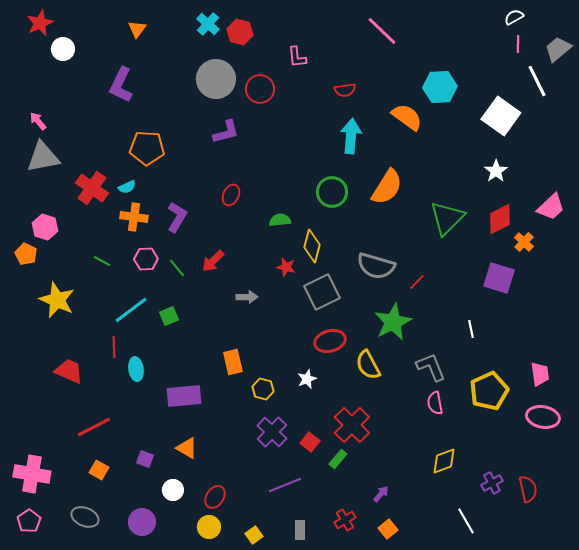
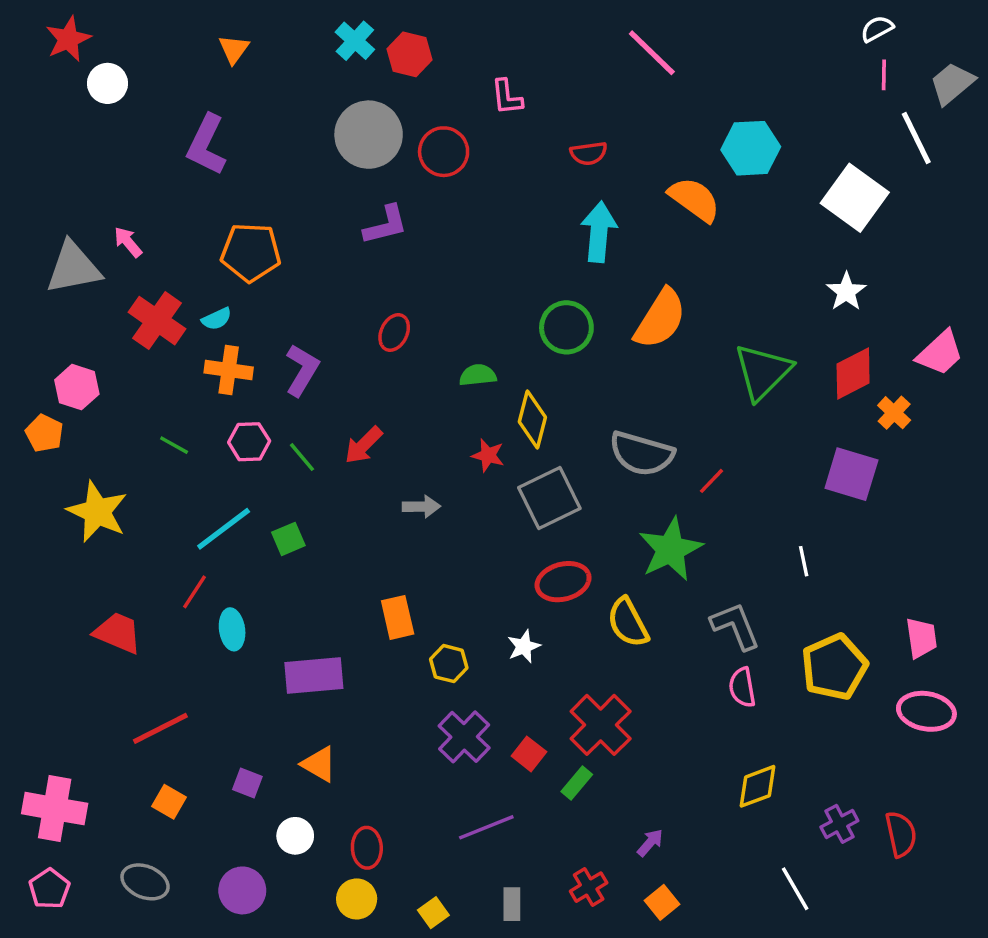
pink arrow: (38, 121) -> (128, 242), moved
red line: (114, 347) -> (195, 592), turned 35
red ellipse: (215, 497) -> (367, 848), turned -35

